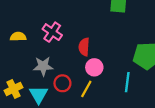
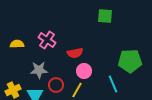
red semicircle: (84, 47) -> (75, 53), turned -105
cyan line: (127, 82) -> (113, 84), turned -30

